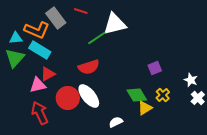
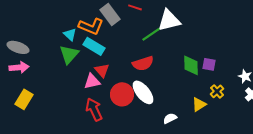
cyan triangle: (16, 38) -> (70, 34), turned 48
purple square: (155, 68) -> (209, 64), turned 32
red triangle: (48, 74) -> (102, 70), turned -42
green diamond: (137, 95) -> (191, 65), moved, turned 30

